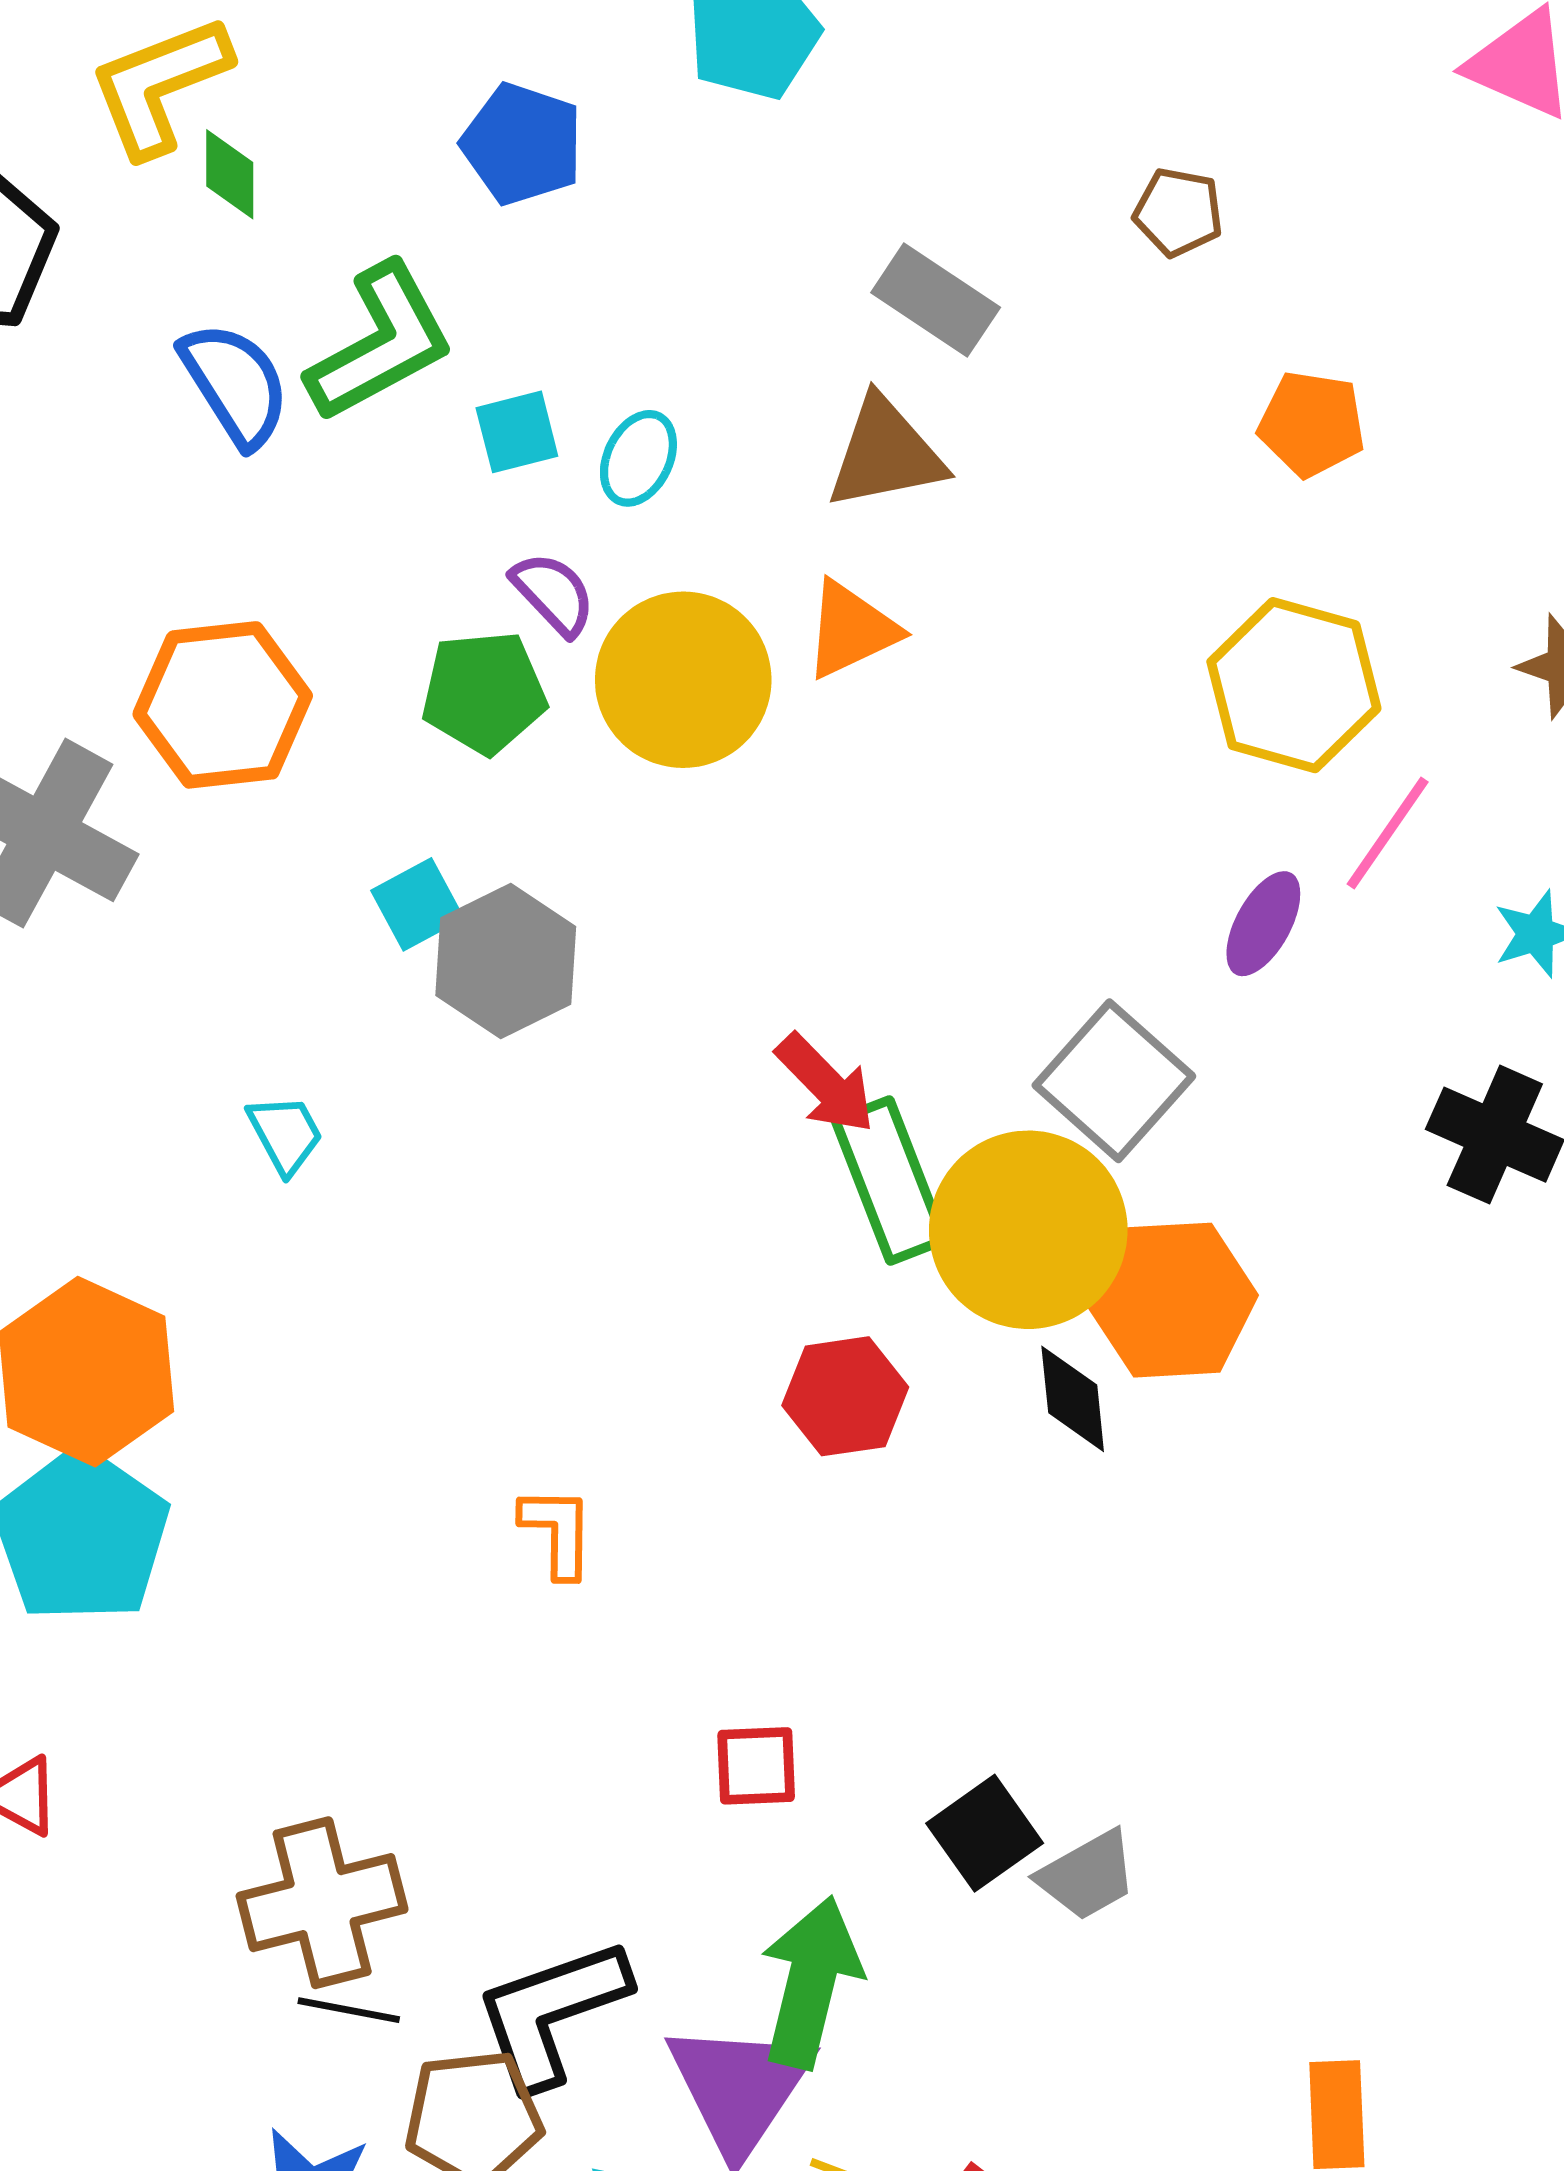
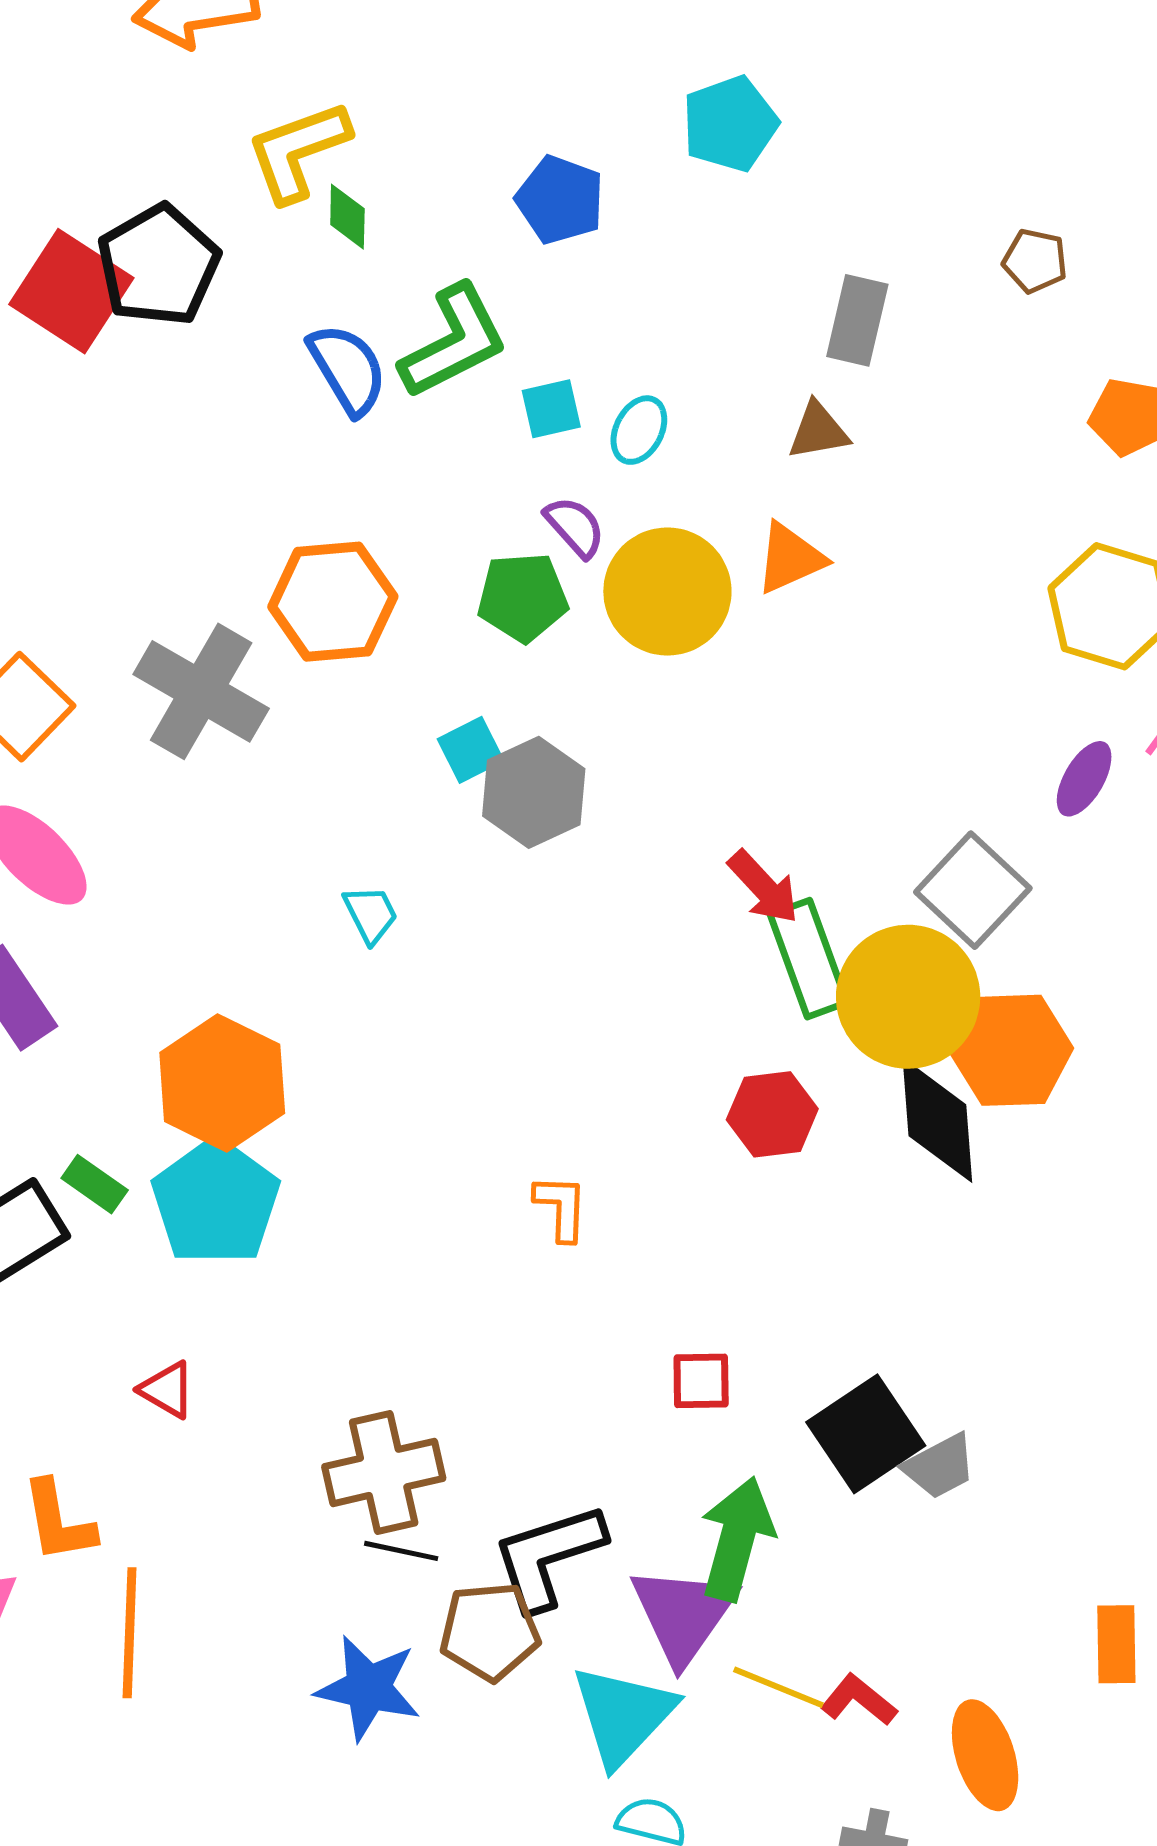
gray rectangle: (936, 300) -> (857, 320), turned 68
brown triangle: (886, 453) -> (818, 431), size x0.7
black diamond: (1073, 1399) -> (937, 1120), size x1.6
black square: (985, 1833) -> (866, 1434), size x1.4

